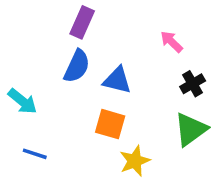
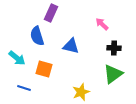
blue semicircle: (77, 66) -> (37, 36), moved, turned 138
black cross: (193, 84) -> (114, 48), turned 32
orange square: (110, 124) -> (44, 69), moved

